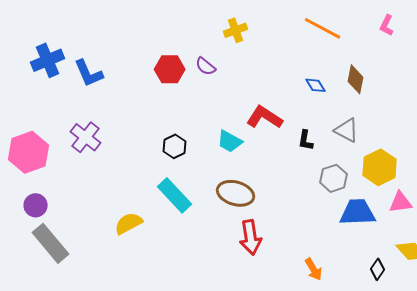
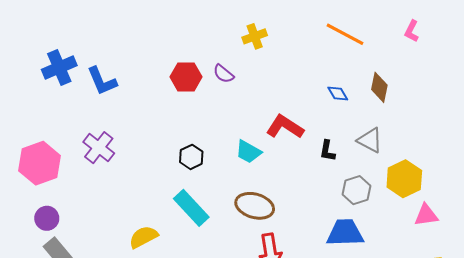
blue trapezoid: (358, 212) -> (345, 233), moved

